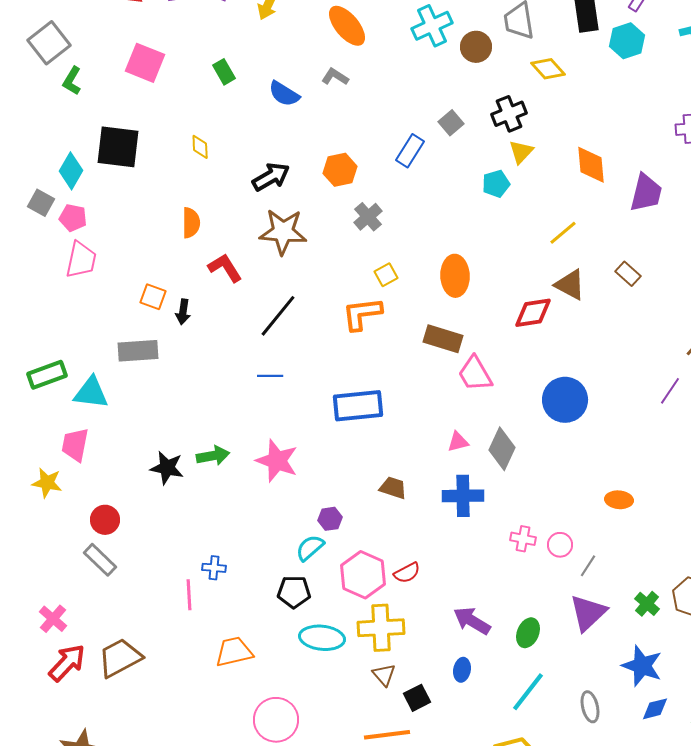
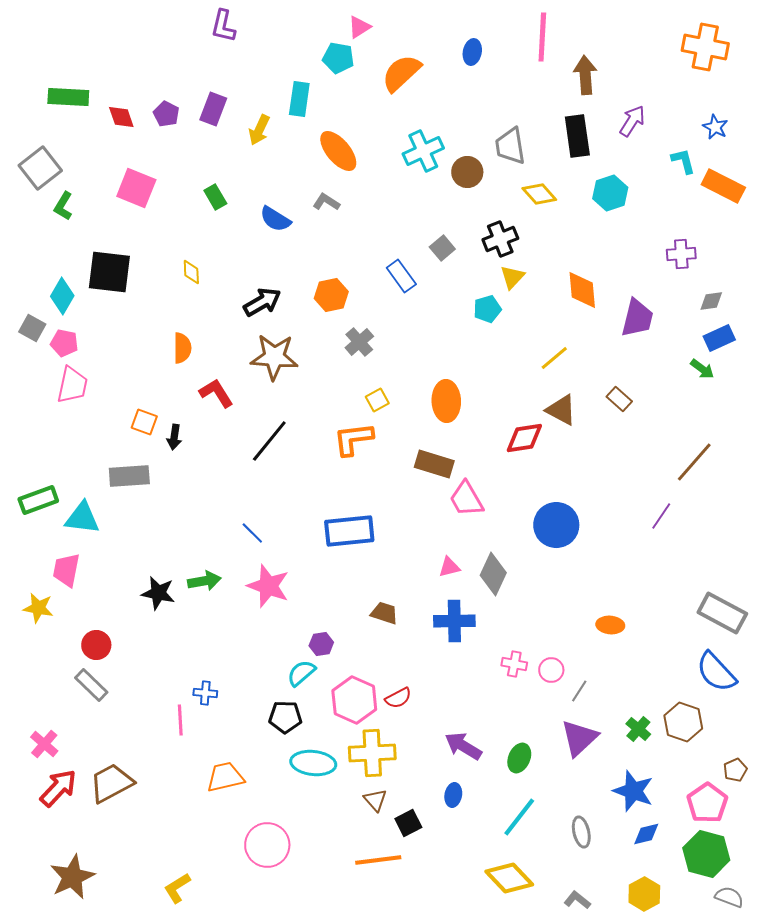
cyan hexagon: (627, 41) -> (610, 193), moved
blue rectangle: (410, 151) -> (401, 276), turned -68
blue line: (270, 376) -> (252, 533), moved, turned 45

